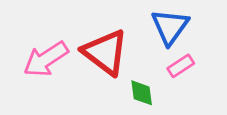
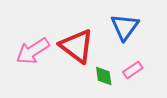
pink rectangle: (181, 66) -> (133, 70), moved

